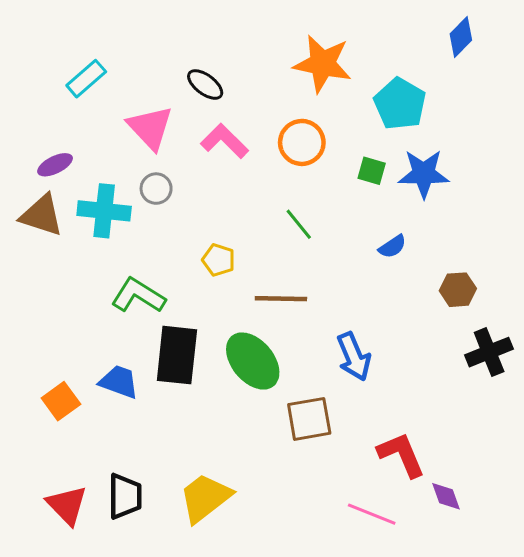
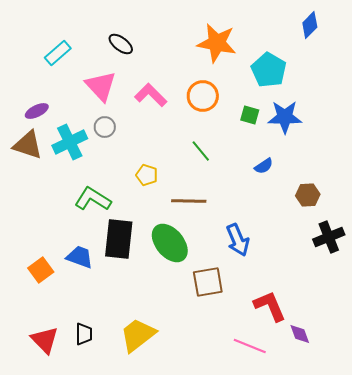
black ellipse: (205, 84) -> (121, 44), moved
cyan cross: (104, 211) -> (70, 142), turned -32
black trapezoid: (125, 496) -> (84, 334), size x0.7

